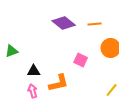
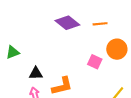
pink square: (81, 60) -> (95, 62), moved

